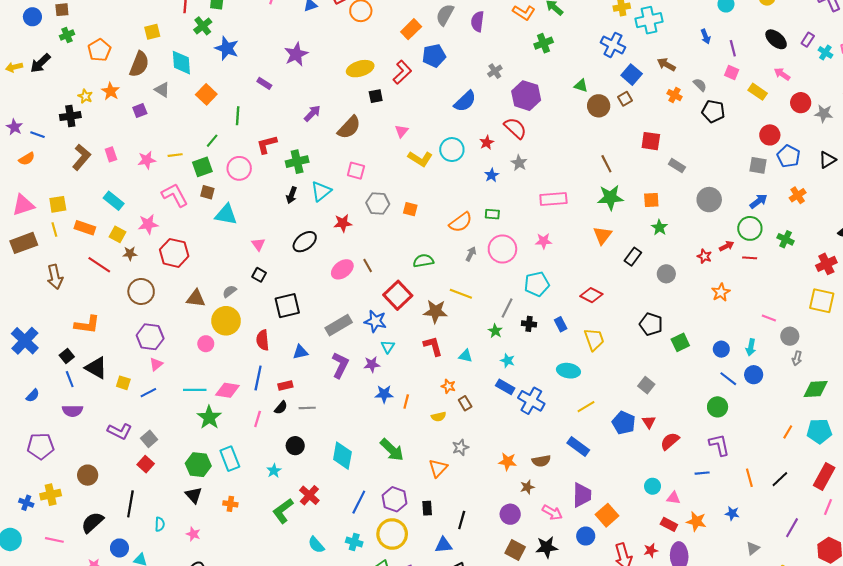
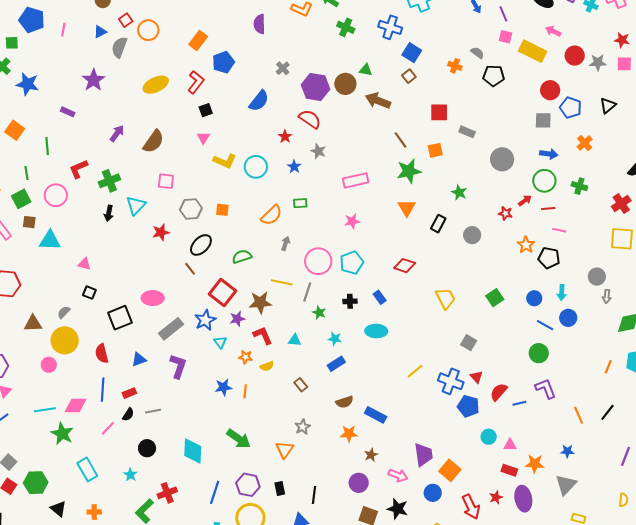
gray semicircle: (445, 15) -> (119, 47), moved
green cross: (544, 43) -> (346, 27), moved, turned -36
brown arrow: (666, 64) -> (378, 101), moved, size x1.4
yellow rectangle: (758, 92) -> (533, 51), size x1.5
black square: (376, 96) -> (206, 110), moved
brown circle: (599, 106) -> (345, 84), moved
green line: (212, 141) -> (27, 173), turned -40
cyan circle: (452, 150) -> (256, 167), moved
orange square: (651, 200) -> (435, 150), moved
blue arrow: (759, 201) -> (549, 154), turned 54
black ellipse: (305, 242) -> (201, 245), moved
pink triangle: (258, 244) -> (84, 264), turned -32
pink circle: (502, 249) -> (318, 261), moved
pink ellipse: (342, 269) -> (153, 298), moved, turned 45
gray line: (507, 308) -> (307, 292), moved
pink line: (769, 318) -> (559, 230), moved
blue star: (375, 321) -> (205, 320), turned -30
black pentagon: (651, 324) -> (549, 258), moved
yellow trapezoid: (594, 339) -> (445, 298), moved
purple star: (372, 364) -> (237, 319), moved
cyan ellipse: (568, 371) -> (376, 331), moved
orange star: (448, 386) -> (246, 357), moved
blue rectangle: (505, 387) -> (336, 364), turned -54
blue cross: (531, 401) -> (451, 381), moved
yellow semicircle: (439, 417) -> (267, 366), moved
pink line: (258, 419) -> (108, 428), turned 35
blue pentagon: (624, 423) -> (468, 406), moved
blue rectangle: (578, 447) -> (376, 415), moved
brown semicircle: (541, 461) -> (345, 402), moved
green hexagon: (198, 465) -> (36, 483), moved
blue line: (702, 473) -> (519, 403), moved
red cross: (309, 495) -> (167, 493), turned 36
black star: (547, 547) -> (398, 509), turned 30
gray triangle: (753, 548) -> (566, 485), moved, size x1.6

